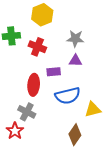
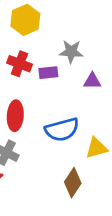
purple triangle: (75, 61) -> (92, 81), moved
purple rectangle: (54, 72) -> (48, 73), moved

